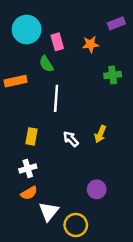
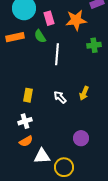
orange star: (90, 44) -> (76, 20), size x1.5
orange rectangle: (16, 81) -> (15, 37), moved
white line: (56, 98) -> (57, 54), moved
white triangle: (49, 211) -> (42, 156), turned 48

